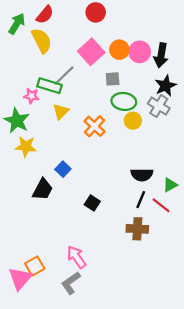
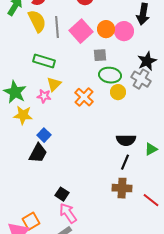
black arrow: (161, 55) -> (143, 14), moved
gray line: (64, 76) -> (57, 27), moved, turned -50
pink star: (31, 96) -> (44, 96), moved
blue square: (63, 169) -> (44, 135), moved
black square: (92, 203) -> (62, 194), moved
red line: (161, 205) -> (151, 200), moved

